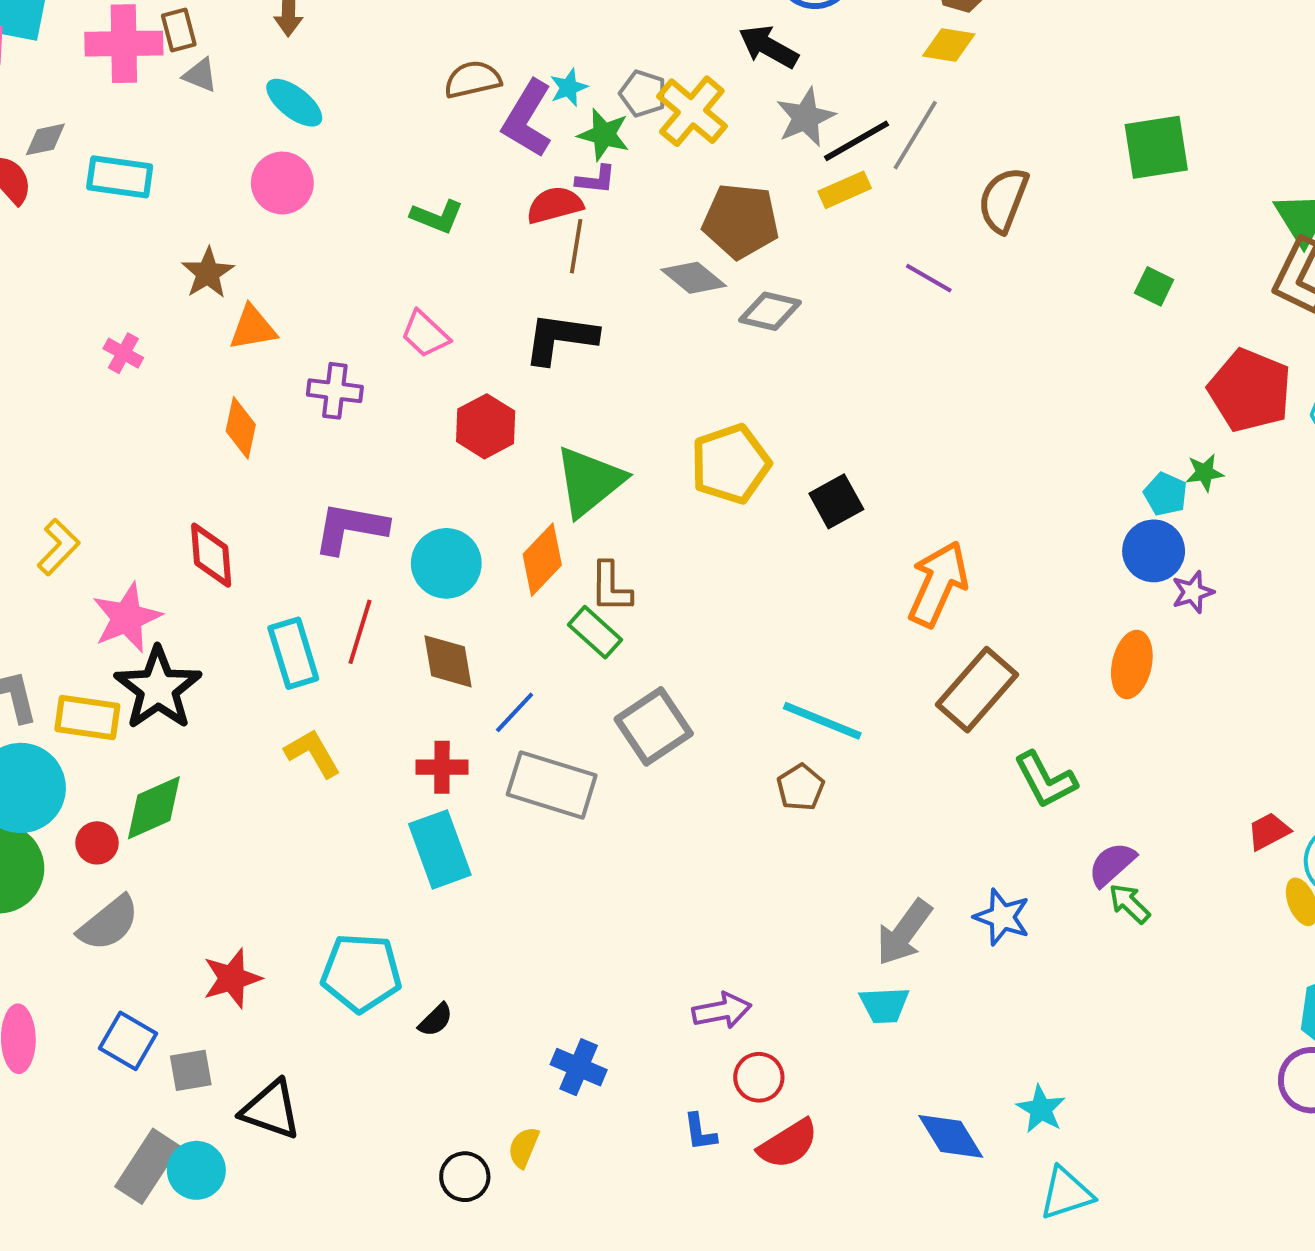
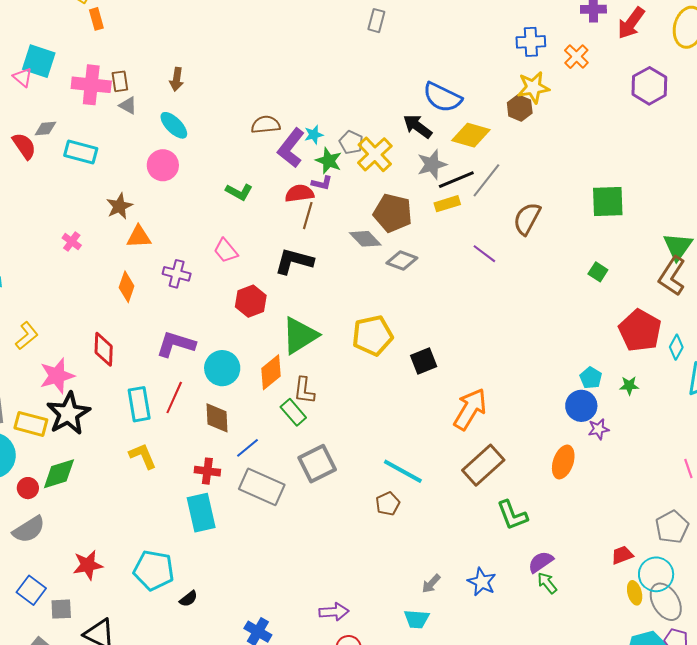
yellow diamond: (949, 45) -> (471, 135), moved, size x1.4
green star: (1205, 473) -> (629, 386), moved
gray arrow: (904, 933) -> (431, 584), size x0.6

